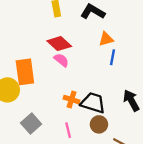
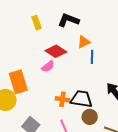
red diamond: (59, 44) -> (56, 51), moved
pink semicircle: (61, 60) -> (48, 66), turned 112

